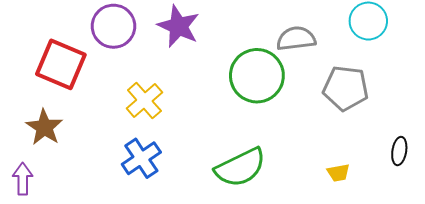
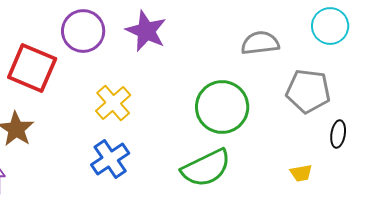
green circle: (257, 76) -> (222, 107), moved
black ellipse: (399, 151) -> (338, 134), moved

